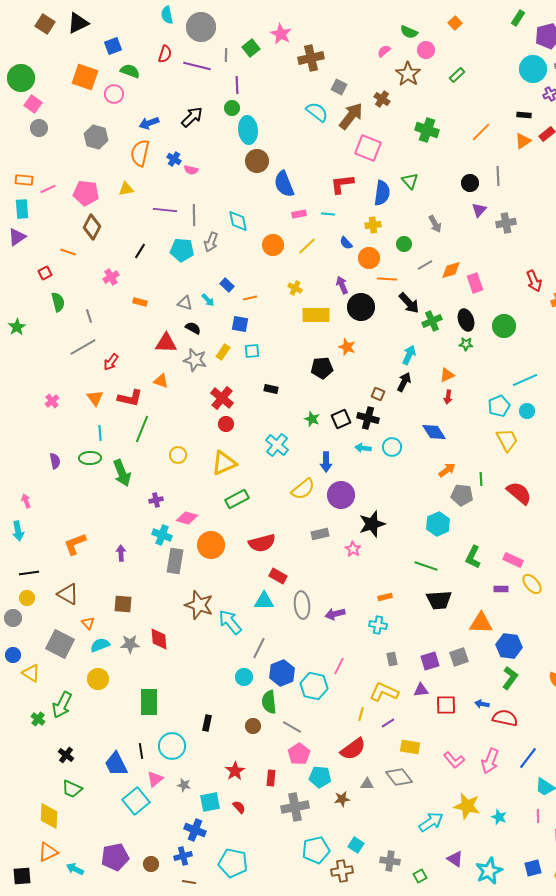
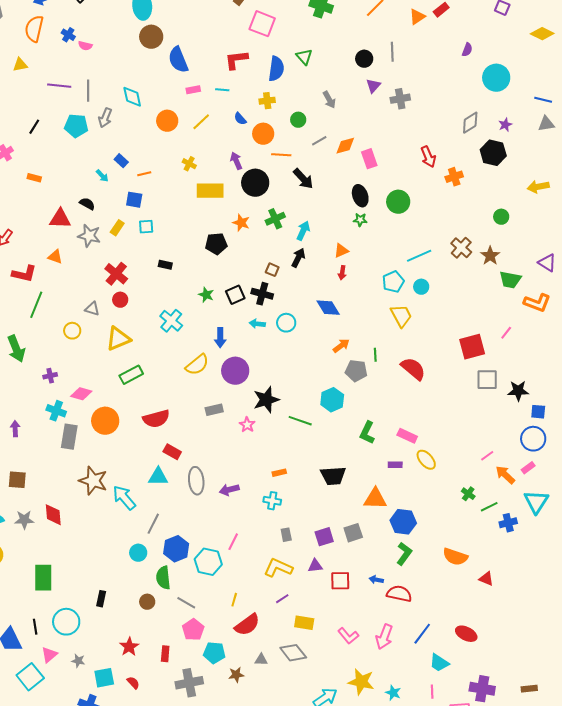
gray triangle: (185, 303) -> (92, 309), moved
green cross: (432, 321) -> (275, 219), moved
green line: (426, 566) -> (300, 421), moved
yellow line: (361, 714) -> (234, 600), moved

